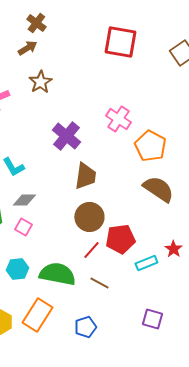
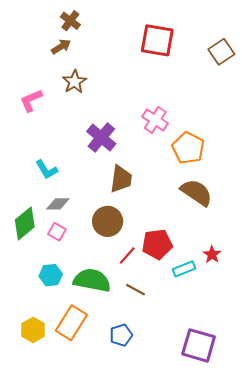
brown circle: (89, 217) -> (108, 221), moved
purple square: (152, 319) -> (199, 345), moved, size x1.6

